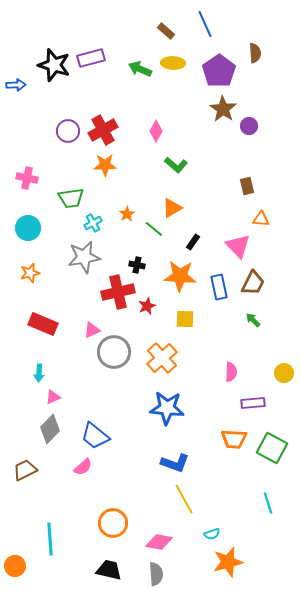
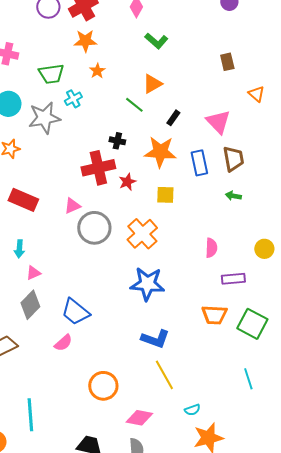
orange star: (127, 214) -> (97, 71), moved
orange triangle: (261, 219) -> (256, 94), moved, turned 36
gray star: (84, 257) -> (44, 118), moved
brown trapezoid: (253, 283) -> (233, 159), turned -36
green arrow: (253, 320) -> (233, 196), turned -35
orange circle: (113, 523) -> (103, 386), moved

